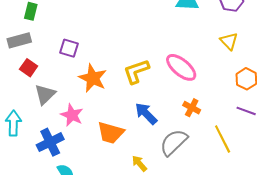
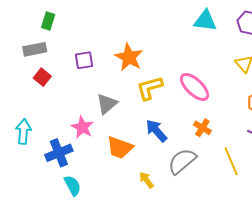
purple square: (69, 48) -> (84, 60), turned -30
orange star: (93, 78) -> (129, 57), moved
gray triangle: (45, 94) -> (107, 104), moved

